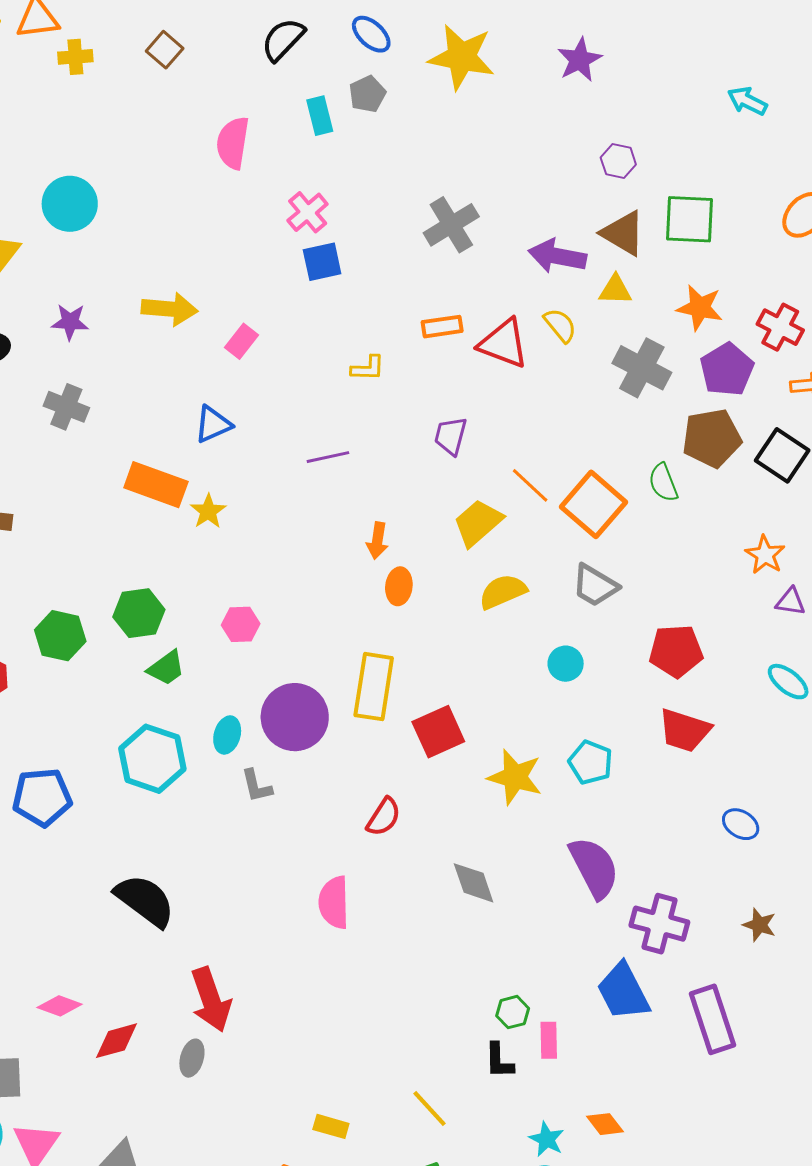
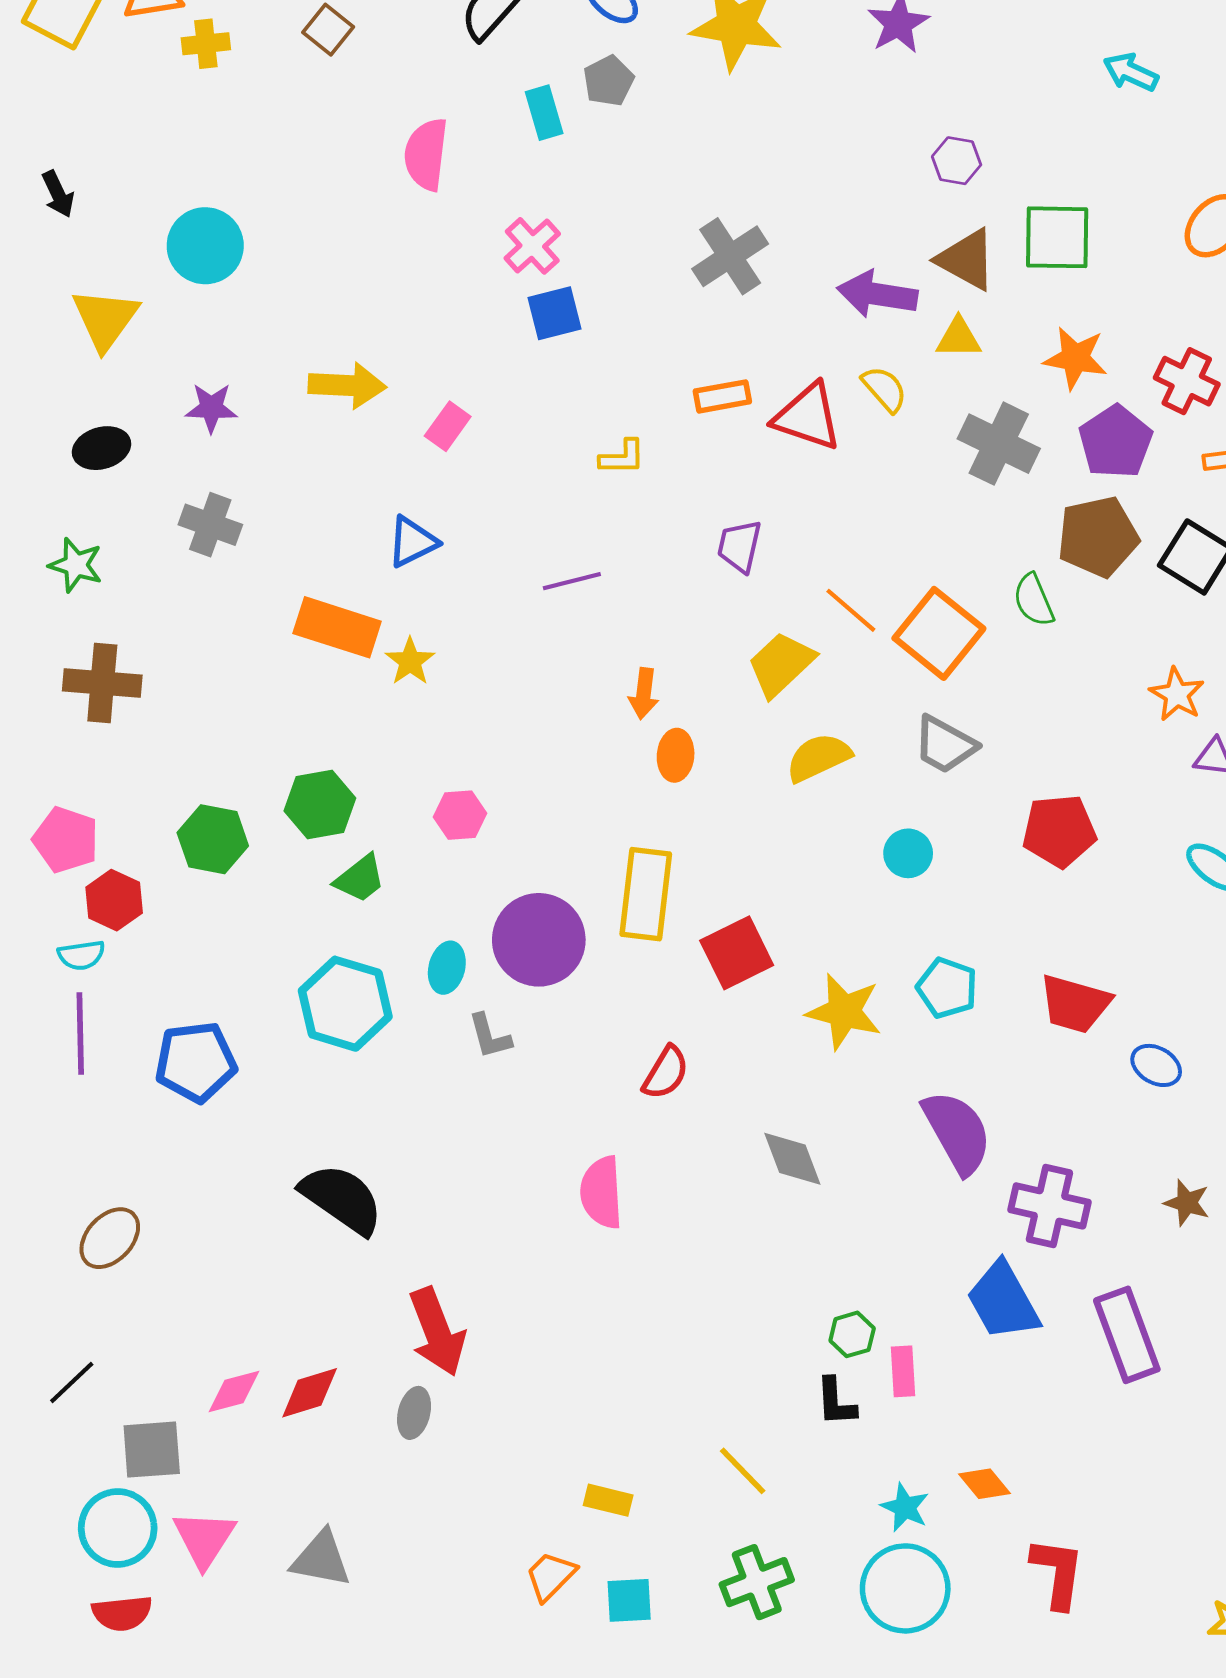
red trapezoid: (685, 730) -> (1075, 1004), moved
pink diamond: (60, 1006) -> (234, 1392), moved, turned -33

